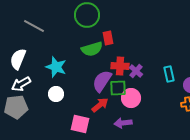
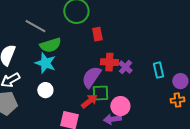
gray line: (34, 26) -> (35, 26), moved
green semicircle: (92, 49) -> (50, 45), moved
green square: (118, 88) -> (100, 93), moved
pink circle: (131, 98) -> (120, 106), moved

